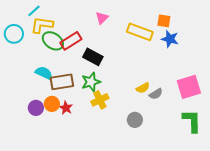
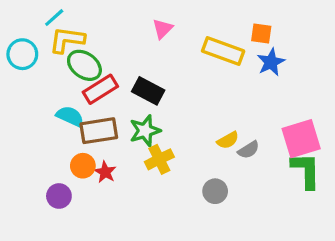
blue star: (170, 39) -> (271, 62), turned 30
red rectangle: (71, 41) -> (100, 89), moved
purple circle: (36, 108) -> (59, 196), moved
green L-shape: (192, 121) -> (306, 171), moved

